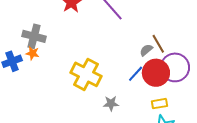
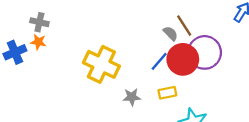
gray cross: (34, 36) -> (39, 22), size x0.7
gray semicircle: (146, 50) -> (170, 33), turned 88
yellow rectangle: (159, 104) -> (167, 93), moved

